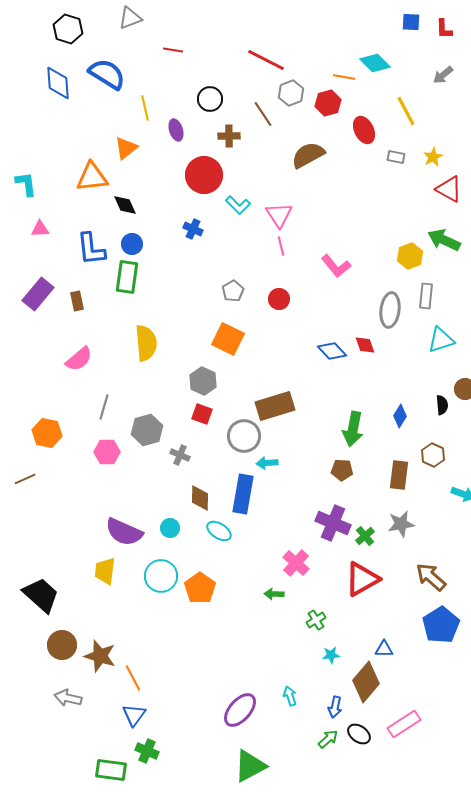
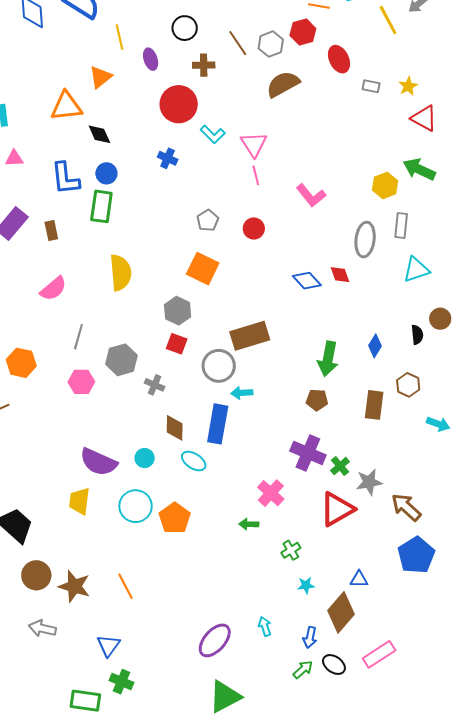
gray hexagon: (291, 93) -> (271, 44), moved
yellow line: (406, 111) -> (388, 20), moved
gray star: (401, 524) -> (369, 482), moved
orange line: (133, 678) -> (126, 586), moved

